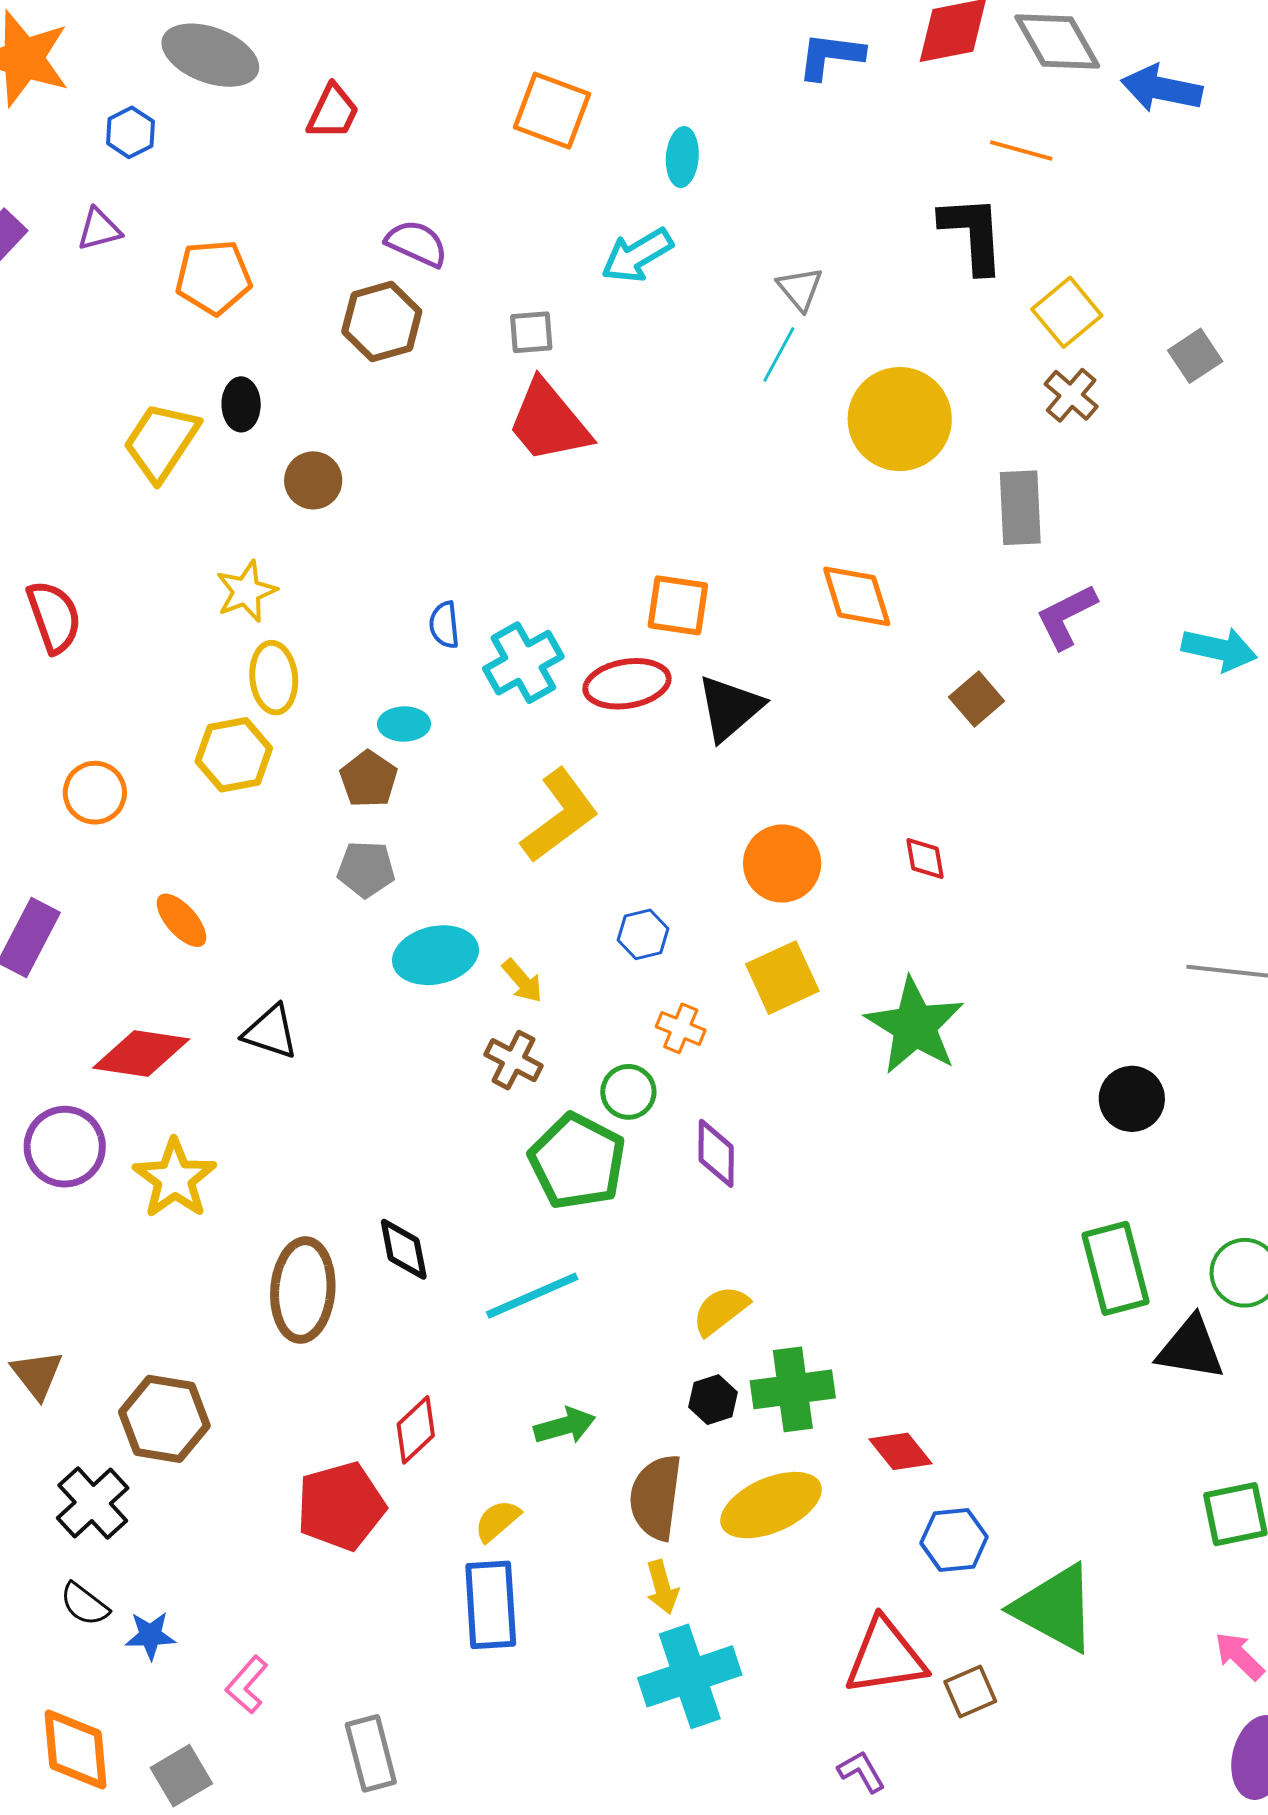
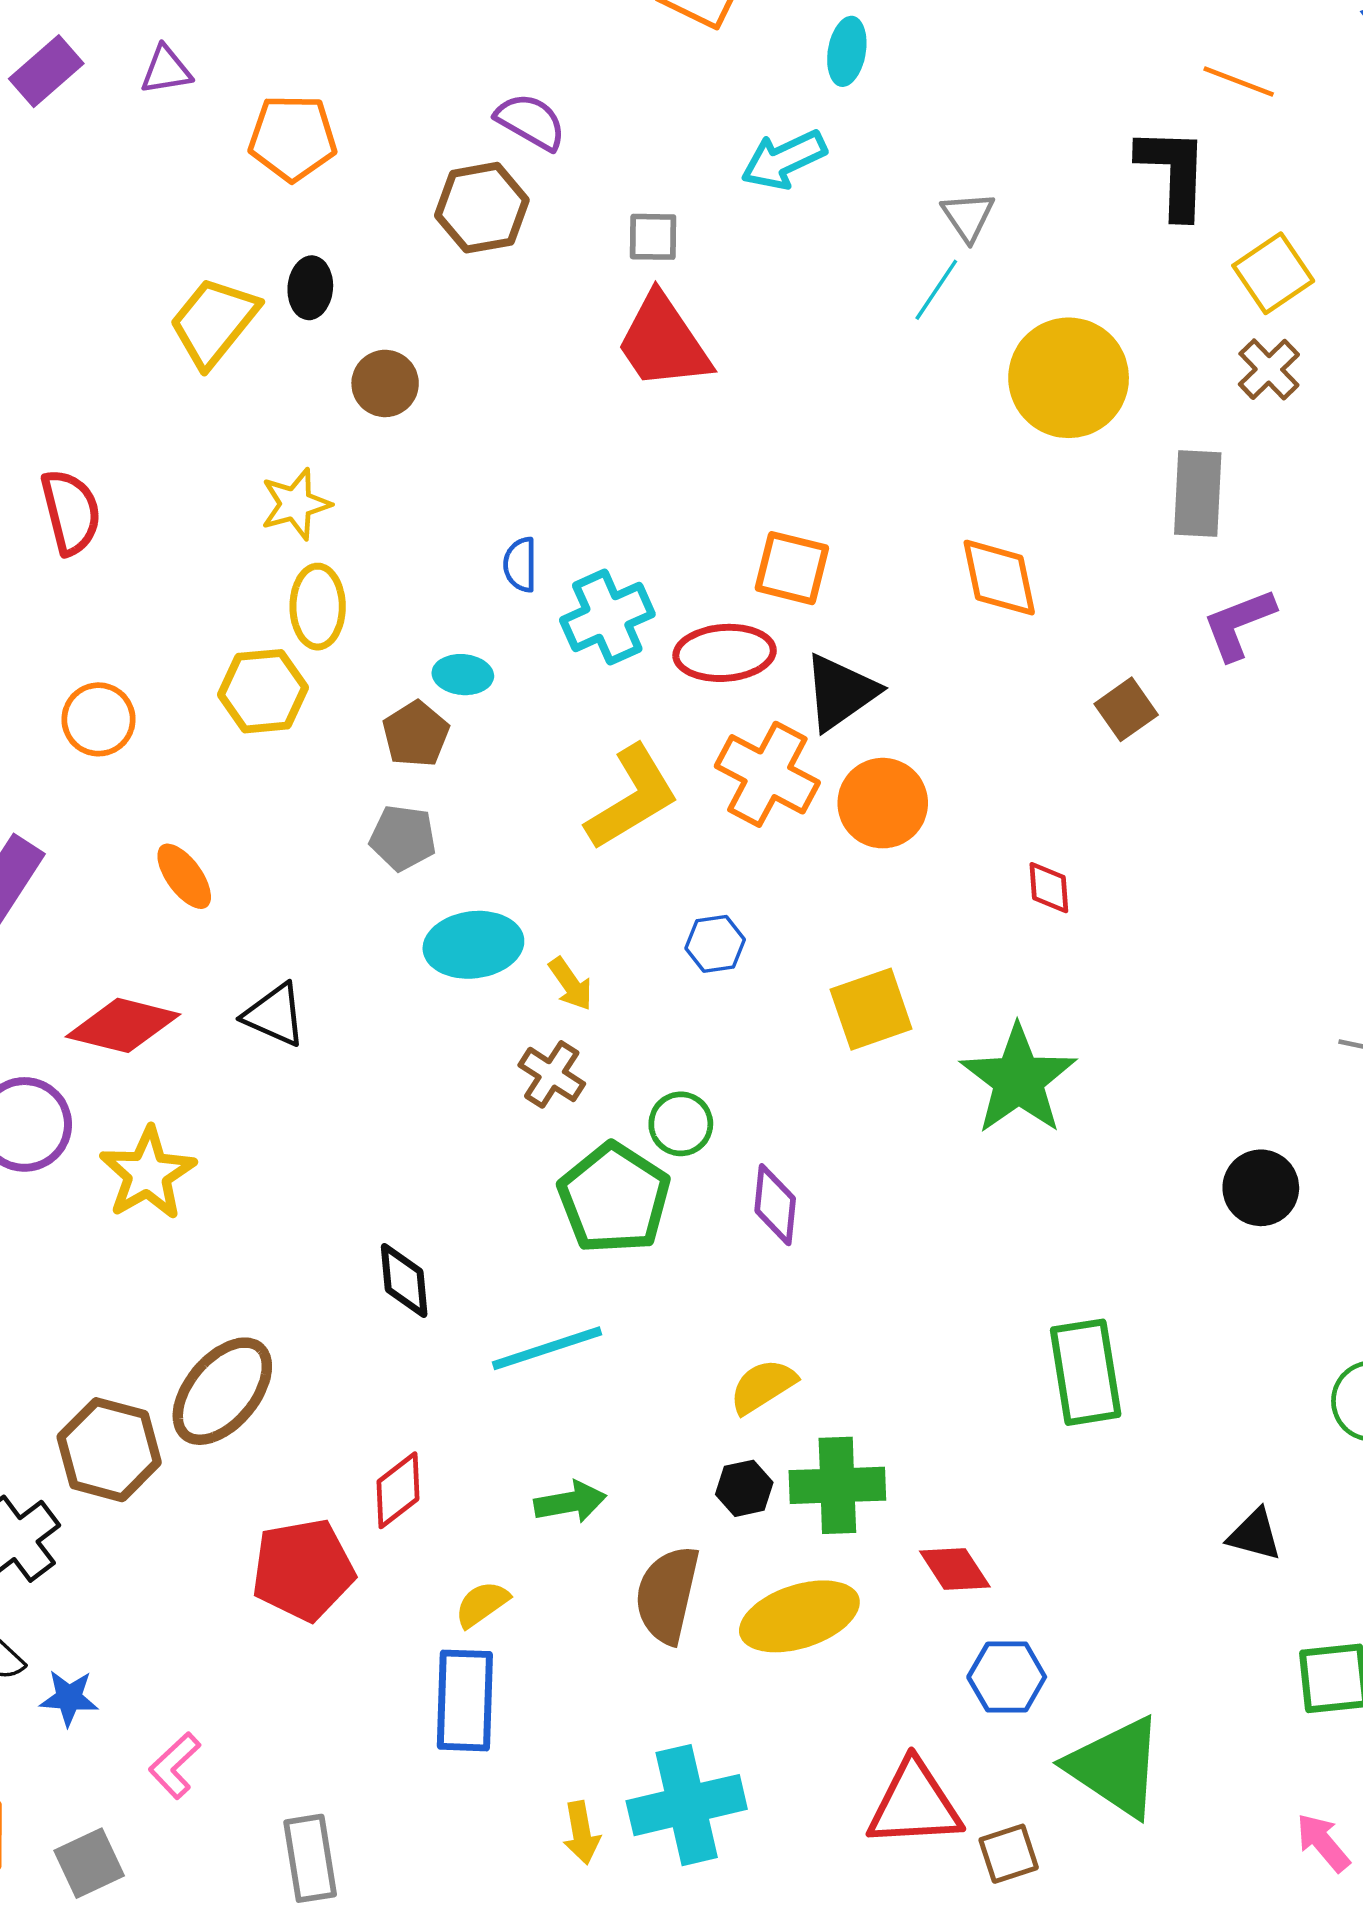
orange circle: (782, 863) -> (883, 803), moved
orange cross: (681, 1028) -> (767, 774), moved, size x1.8
green rectangle: (1116, 1268) -> (1086, 1372), moved
brown ellipse: (303, 1290) -> (222, 1391), moved, turned 30
black triangle: (1191, 1348) -> (1255, 1535), moved, size x0.7
yellow arrow: (662, 1587) -> (581, 1833), moved

